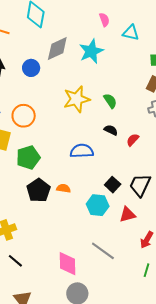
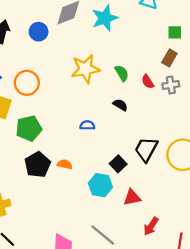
red semicircle: (133, 140) -> (148, 82), moved, turned -80
blue semicircle: (82, 151) -> (87, 125), size x0.6
black trapezoid: (140, 185) -> (146, 149), moved

